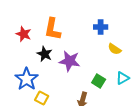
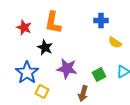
purple star: (70, 61) -> (67, 68), moved
green square: (99, 81) -> (99, 74), turned 32

